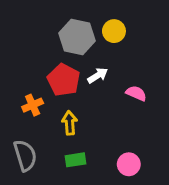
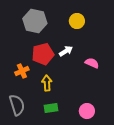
gray hexagon: (77, 37) -> (35, 21), moved
red pentagon: (64, 80) -> (43, 54), turned 30

